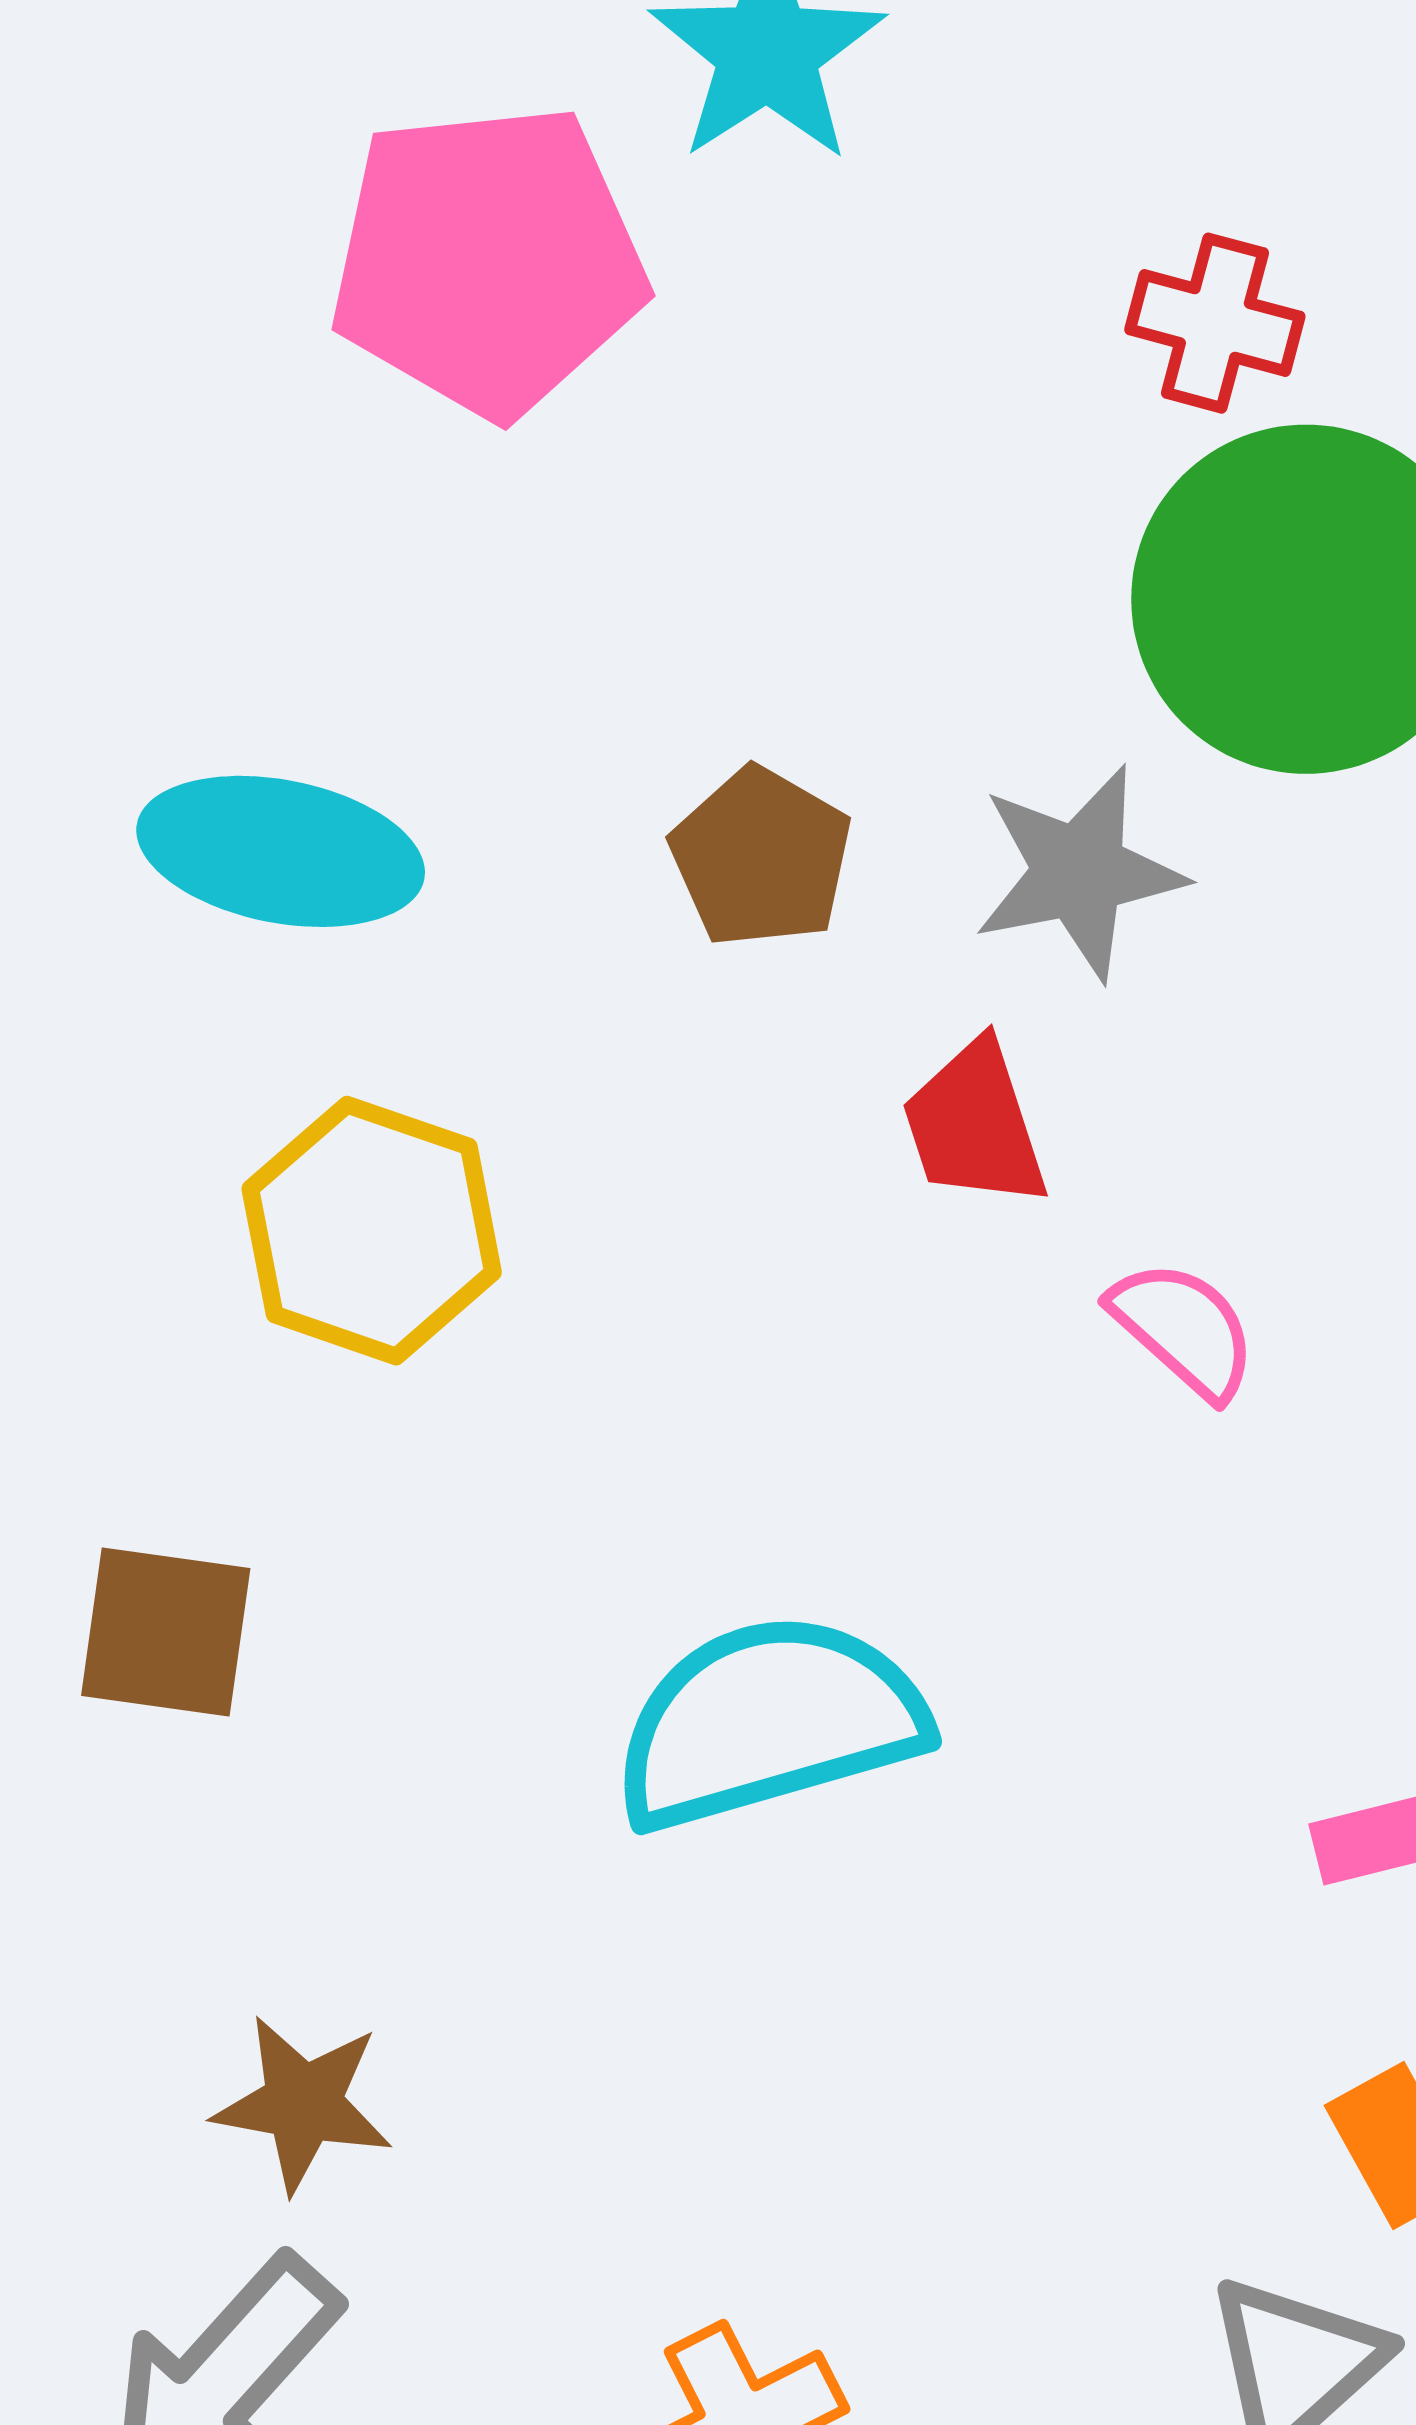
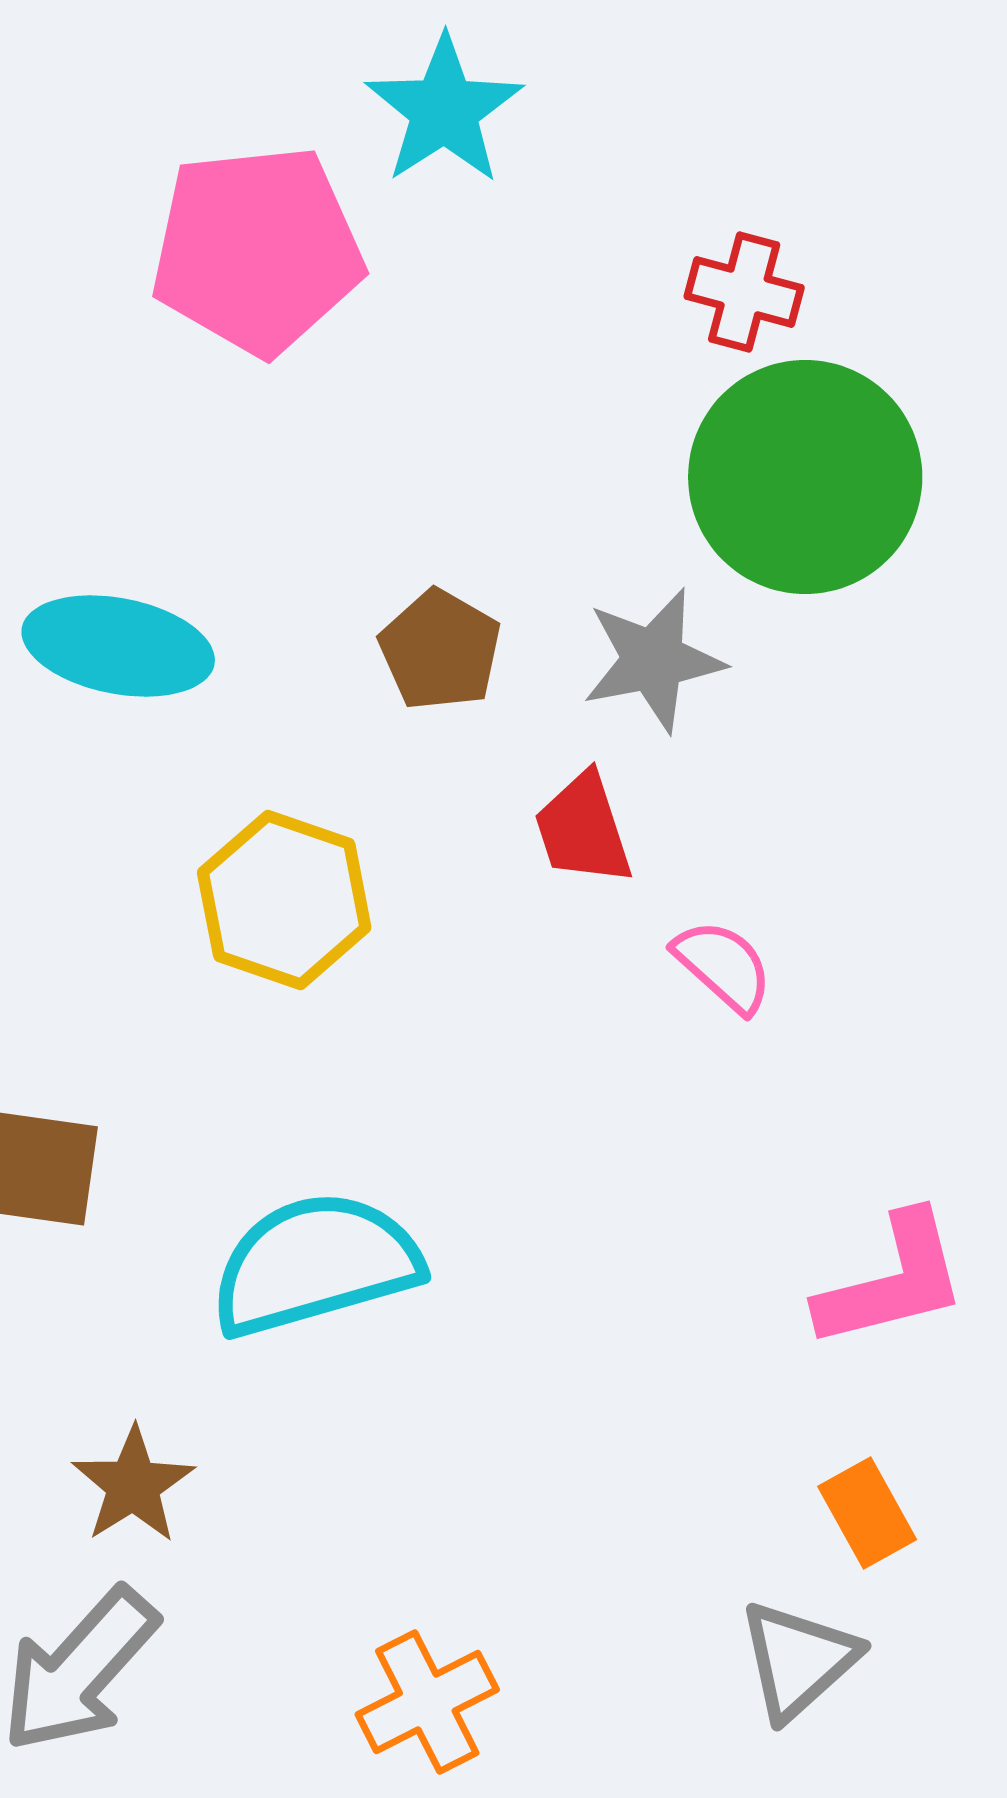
yellow hexagon: (372, 1231) -> (284, 900), moved
cyan semicircle: (769, 1722) -> (315, 1264), moved
brown star: (303, 2104) -> (133, 1485), turned 30

